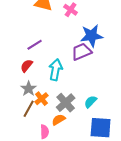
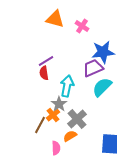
red semicircle: (27, 66) -> (44, 73), moved, turned -48
gray star: (29, 89) -> (59, 104), moved
cyan semicircle: (91, 102) -> (102, 87), moved, size x1.5

